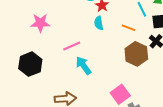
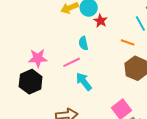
pink star: (40, 23) -> (38, 58), moved
cyan semicircle: (99, 23) -> (83, 43), moved

